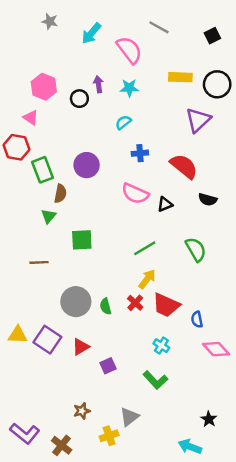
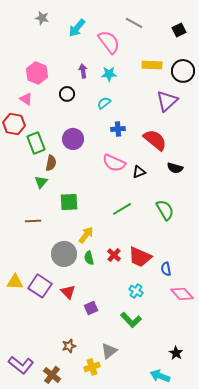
black circle: (79, 99) -> (67, 94), moved
yellow arrow: (147, 279) -> (86, 235), moved
red triangle: (81, 347) -> (68, 292), turned -42

